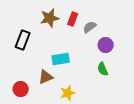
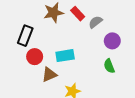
red rectangle: (73, 19) -> (78, 14), turned -64
red circle: (21, 89) -> (35, 57), moved

